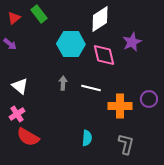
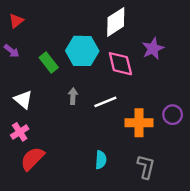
green rectangle: (39, 14) -> (49, 62), moved
white line: (91, 88) -> (105, 102), turned -36
red semicircle: (28, 137) -> (32, 159), turned 105

